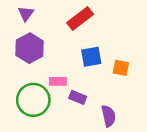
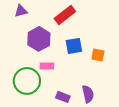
purple triangle: (26, 14) -> (21, 11), turned 40
purple hexagon: (30, 48) -> (39, 39), moved
purple rectangle: (78, 97) -> (63, 97), moved

